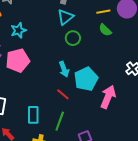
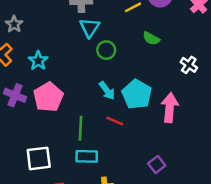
green semicircle: (105, 30) -> (151, 38), moved
cyan rectangle: (33, 115) -> (87, 156), turned -72
green line: (60, 121) -> (80, 128), moved

